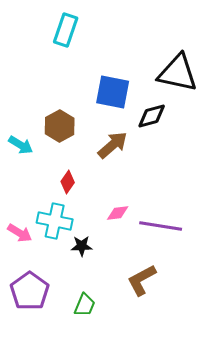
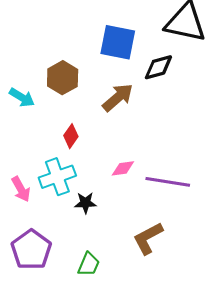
cyan cross: (55, 221) -> (57, 177), turned -32
pink arrow: (20, 233) -> (21, 189), turned 30

